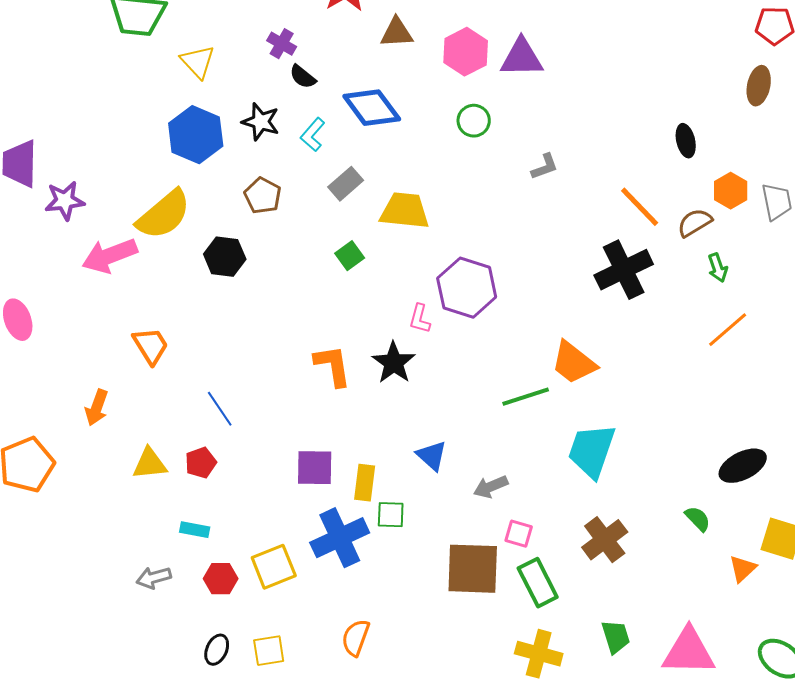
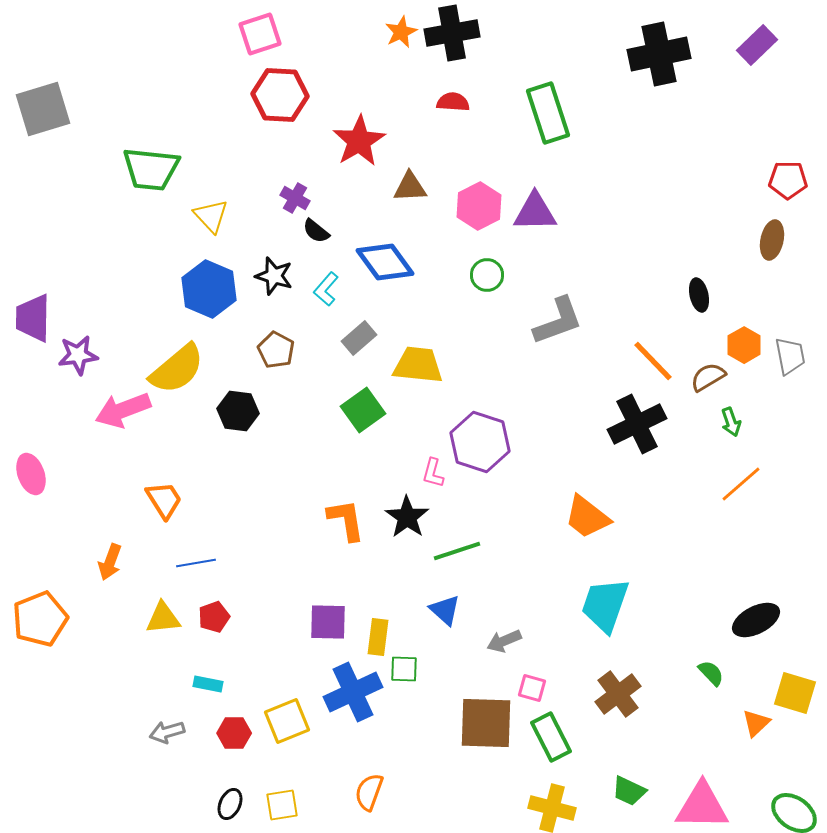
gray L-shape: (545, 167) -> (558, 321), size x1.8
green square: (350, 256) -> (363, 410), size x1.5
green line: (526, 397) -> (457, 551), moved
blue line: (220, 409) -> (196, 563), moved, turned -66
green trapezoid: (616, 637) -> (629, 791), turned 132

